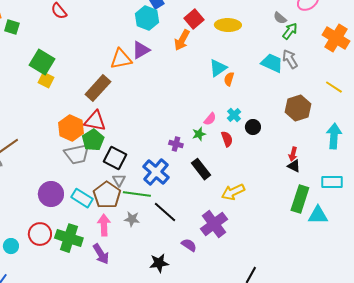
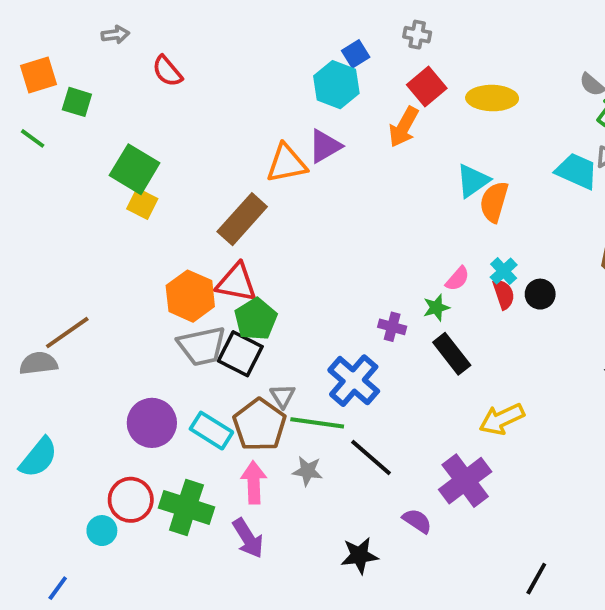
orange semicircle: (229, 79) -> (494, 202), size x1.5
red semicircle: (227, 139) -> (504, 294), moved
green pentagon: (93, 140) -> (256, 319), moved
black square: (115, 158) -> (240, 354), moved
black rectangle: (201, 169) -> (452, 354), moved
cyan circle: (11, 246) -> (102, 531), moved

